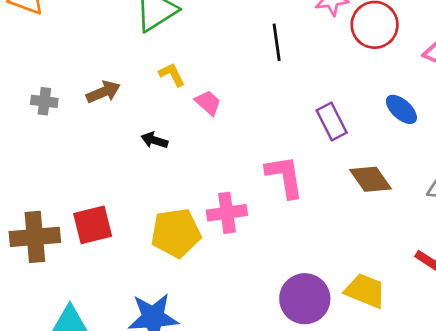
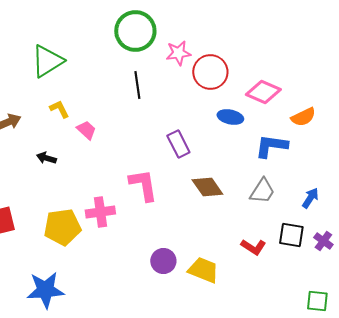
blue ellipse: (401, 109) -> (230, 117), moved, turned -30
purple circle: (305, 299) -> (163, 261), moved, size x0.7

